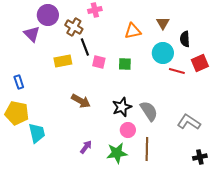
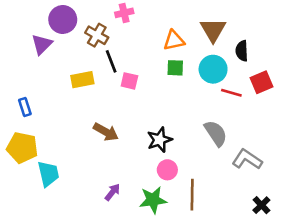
brown triangle: (163, 23) -> (213, 30), size x1.5
purple triangle: (32, 34) -> (42, 44), turned 30
green square: (125, 64) -> (175, 68), moved
gray semicircle: (149, 111) -> (216, 133), moved
black cross: (200, 157) -> (261, 205), turned -32

